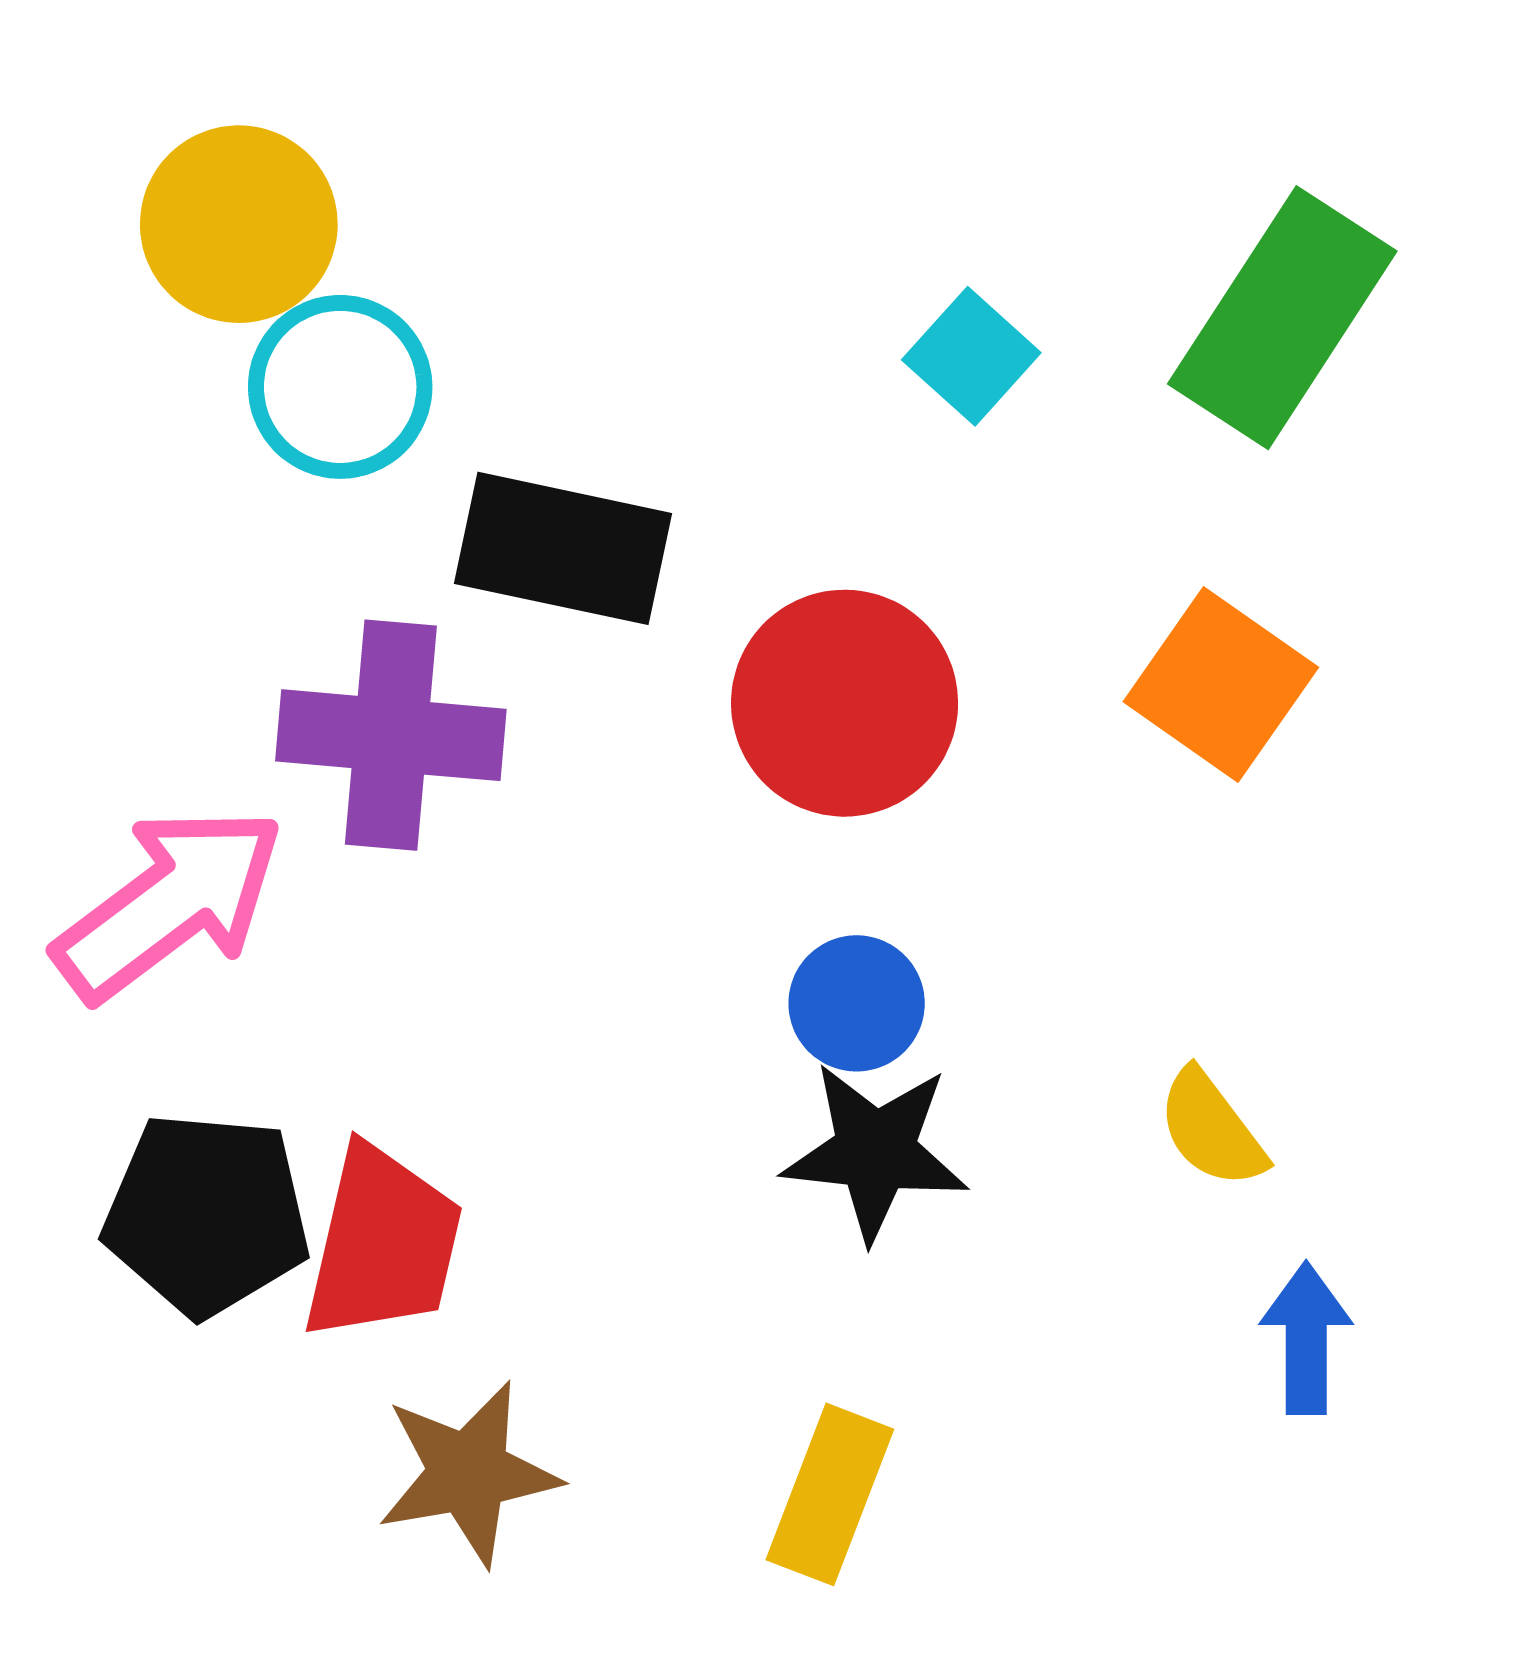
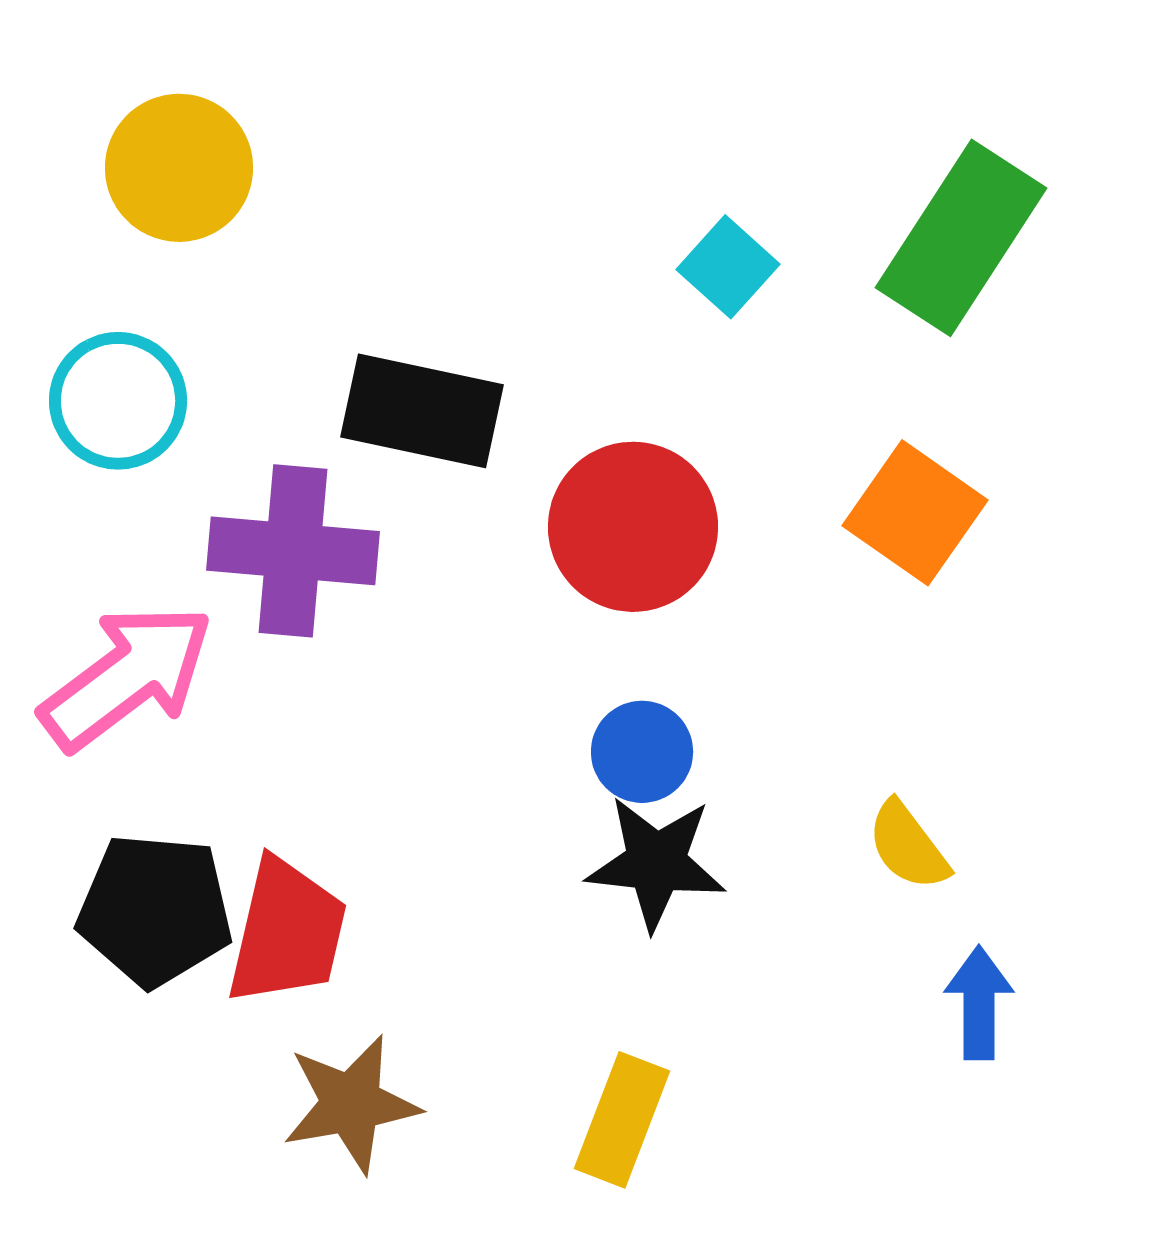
cyan circle: (340, 387) -> (118, 401), moved

